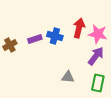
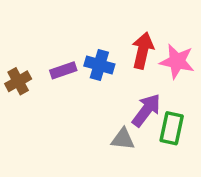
purple arrow: (96, 56) -> (146, 110), moved
green rectangle: (98, 83) -> (172, 128), moved

